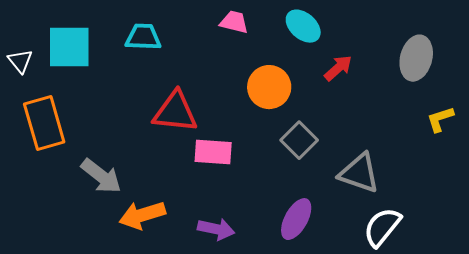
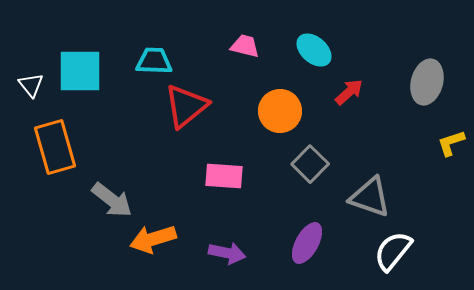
red triangle: (175, 112) -> (186, 106), moved, turned -45

